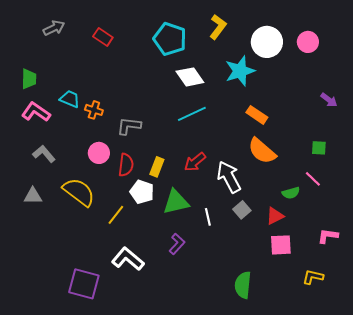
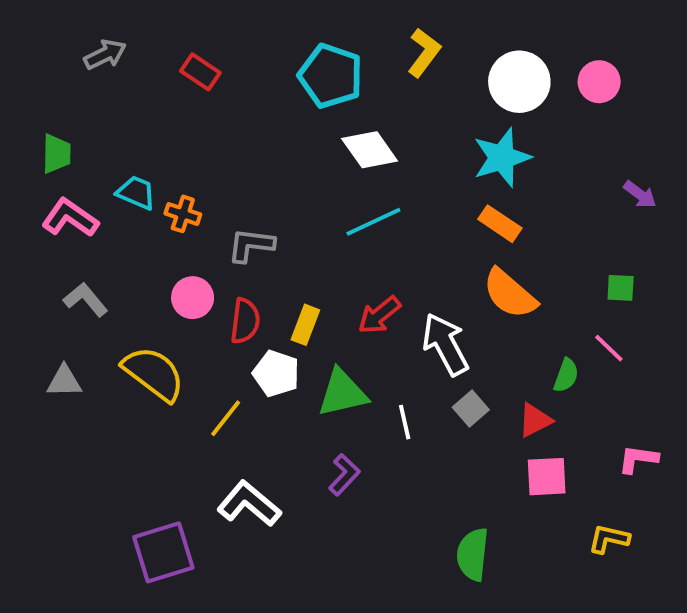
cyan star: (240, 71) -> (502, 158), moved
green semicircle: (291, 193) -> (566, 375), turned -54
purple square: (84, 284) -> (163, 552), turned -32

